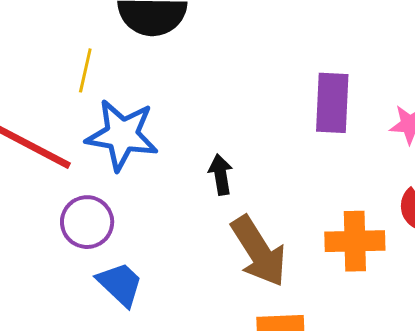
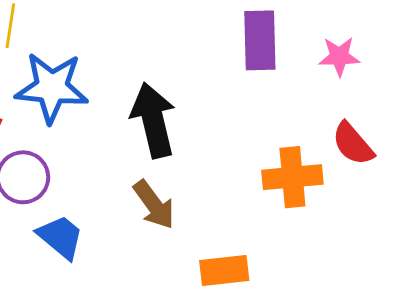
black arrow: (221, 175) -> (153, 120), size x1.8
brown arrow: (259, 251) -> (154, 205), moved, size x0.7

